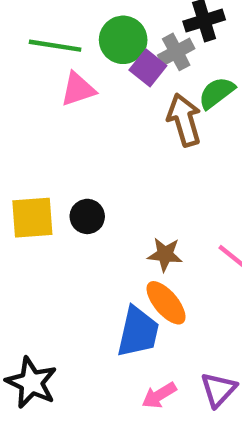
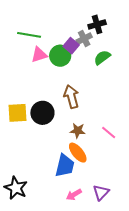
green circle: (123, 40) -> (60, 56), moved
brown arrow: (184, 120) -> (71, 97), moved
black circle: (87, 216) -> (42, 113), size x1.5

